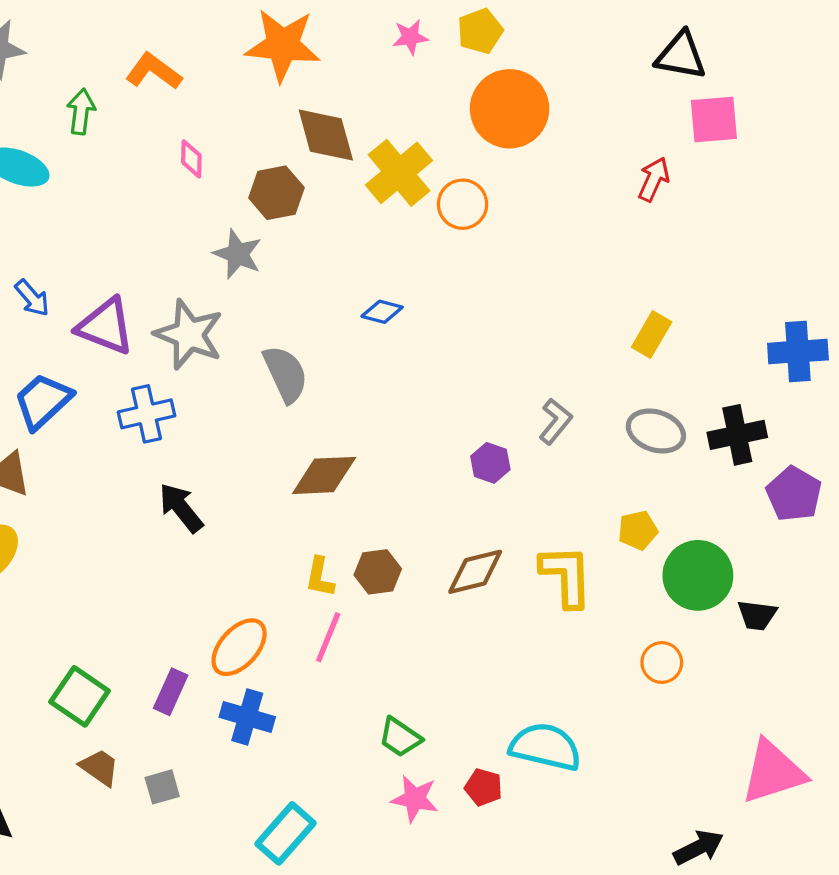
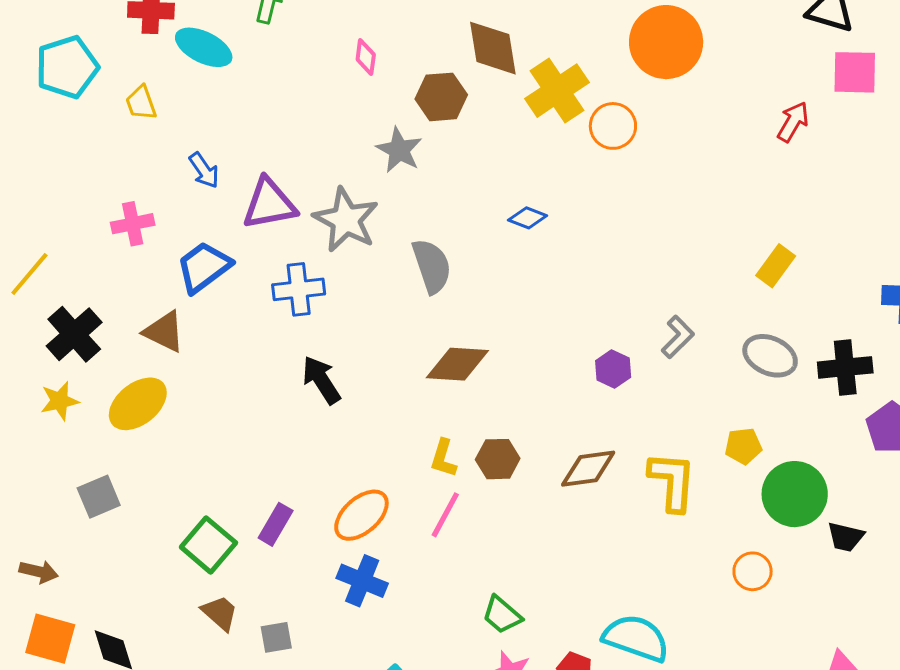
purple triangle: (105, 326) -> (269, 204), turned -38
purple rectangle: (171, 692) -> (276, 524), moved

